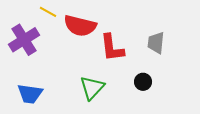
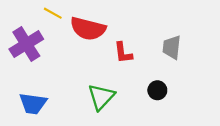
red L-shape: (112, 48) -> (123, 53), size x0.7

